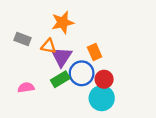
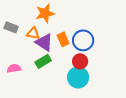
orange rectangle: (95, 52) -> (63, 39), moved
purple triangle: (61, 57) -> (44, 42), turned -30
blue circle: (82, 73) -> (83, 40), moved

